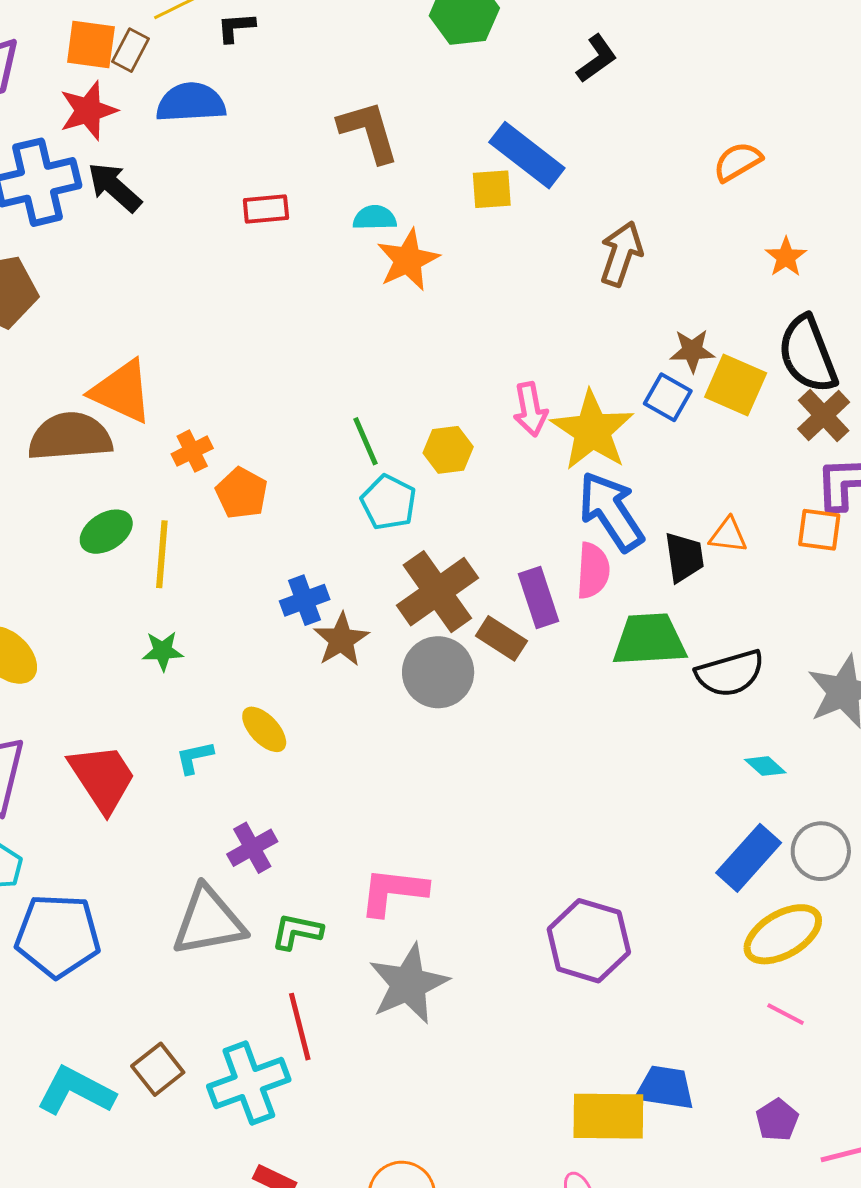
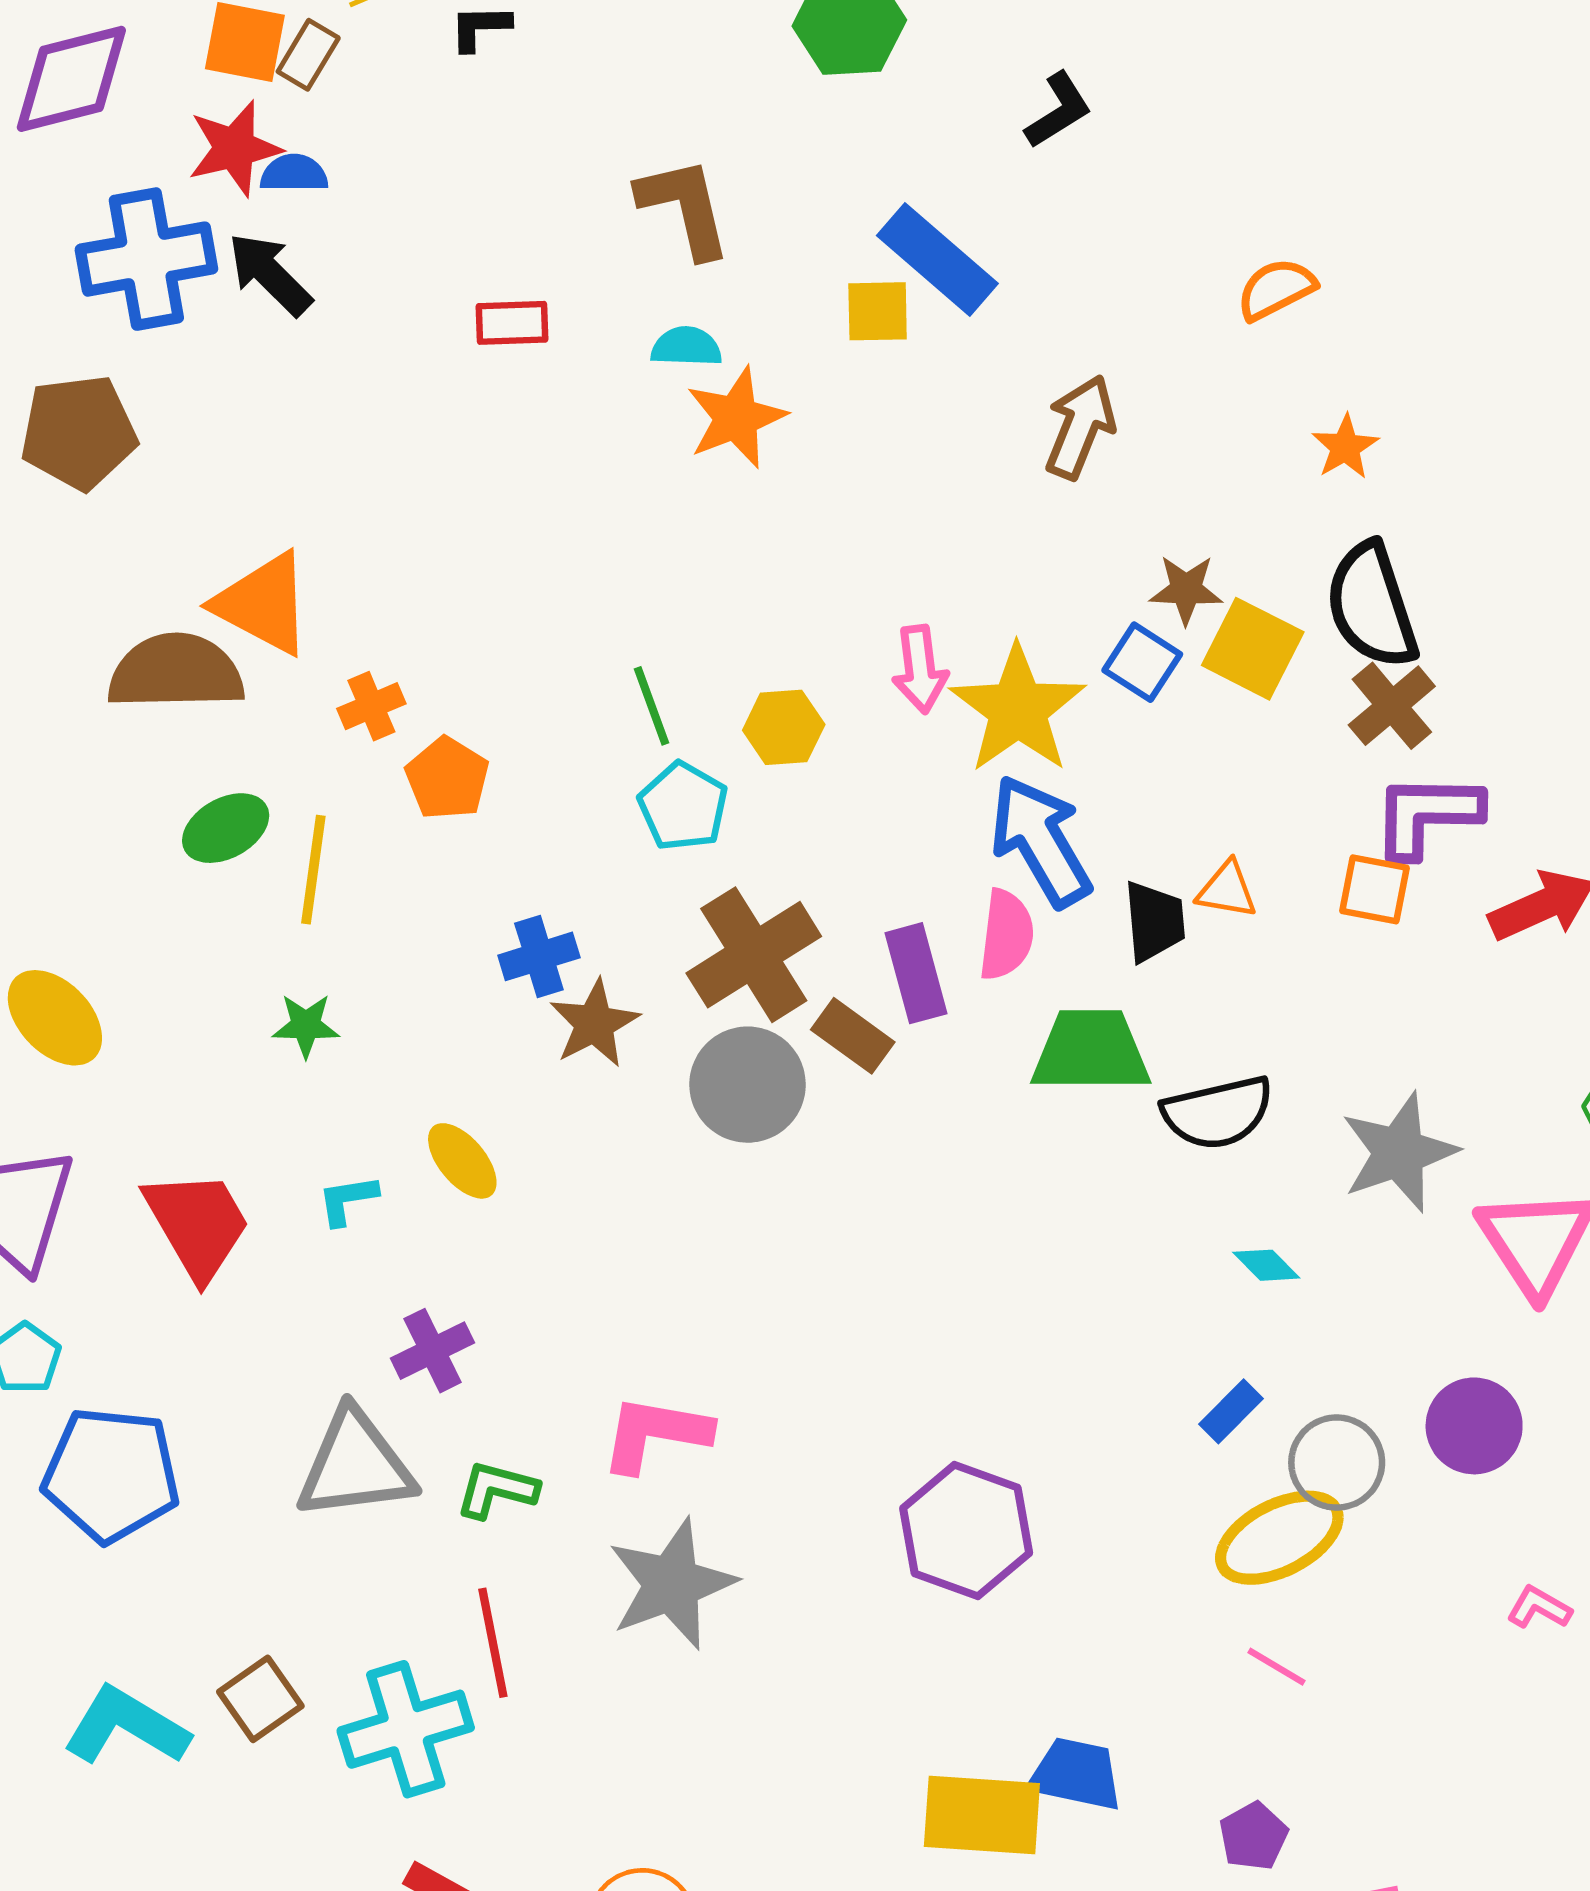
blue semicircle: (191, 103) -> (294, 173), moved, size x0.6
gray circle: (821, 851) -> (1337, 1463), moved
blue rectangle: (749, 858) -> (1231, 1411), size x0.6

